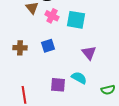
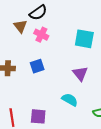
cyan square: (76, 20) -> (84, 39), moved
purple square: (58, 85) -> (38, 116), moved

